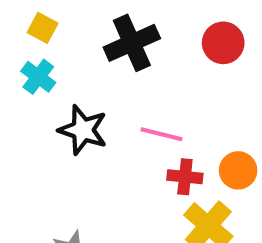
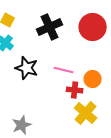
red circle: (223, 43) -> (93, 27), size x1.4
orange circle: (238, 170) -> (93, 79), moved

